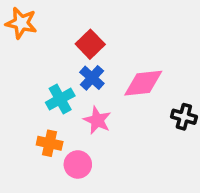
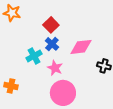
orange cross: (50, 143) -> (11, 86), moved
pink circle: (78, 164) -> (63, 93), moved, size x1.6

